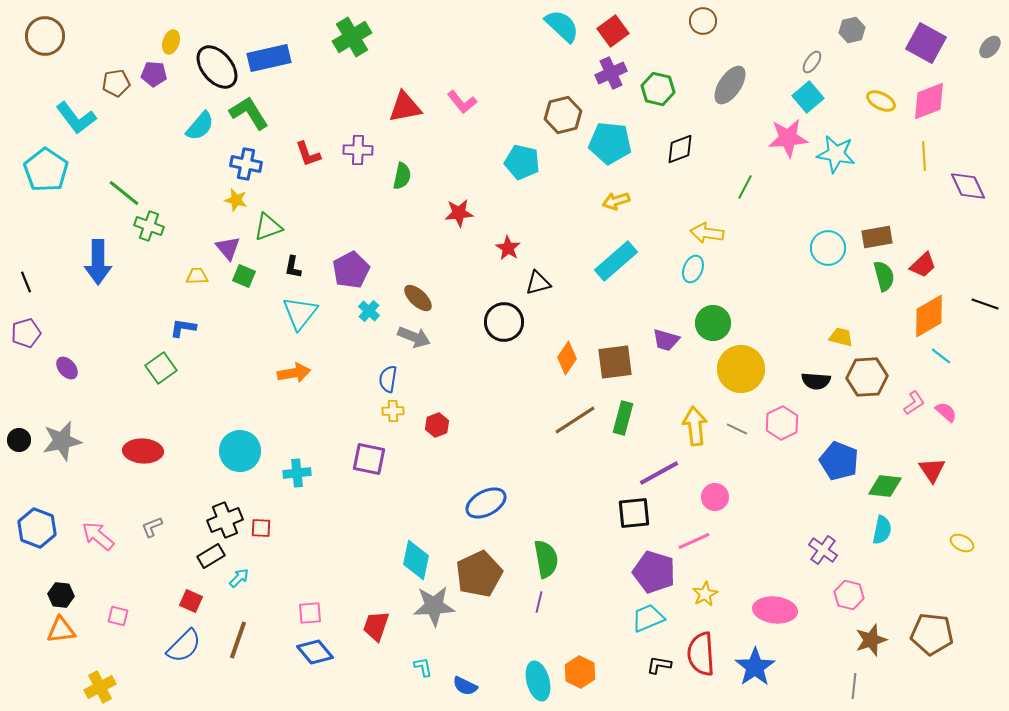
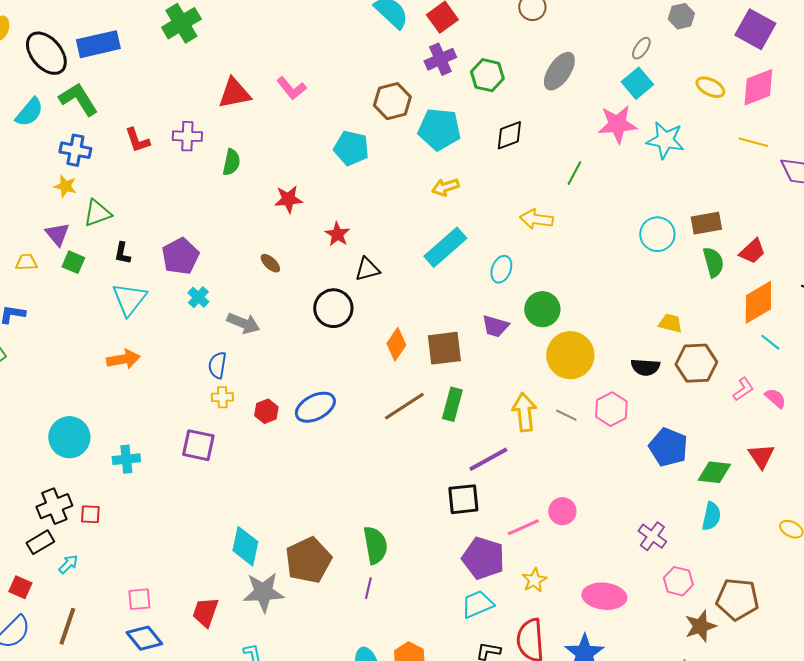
yellow line: (924, 156) -> (753, 142), turned -72
cyan ellipse: (693, 269) -> (501, 269), moved
brown ellipse: (418, 298) -> (270, 263), moved, size x0.7
pink circle: (715, 497) -> (562, 511), moved
blue ellipse: (486, 503) -> (315, 407), moved
brown pentagon: (932, 634) -> (737, 599), moved

